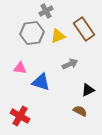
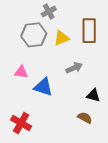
brown rectangle: (84, 29) -> (89, 31), turned 35
black triangle: (88, 90) -> (93, 95), turned 40

